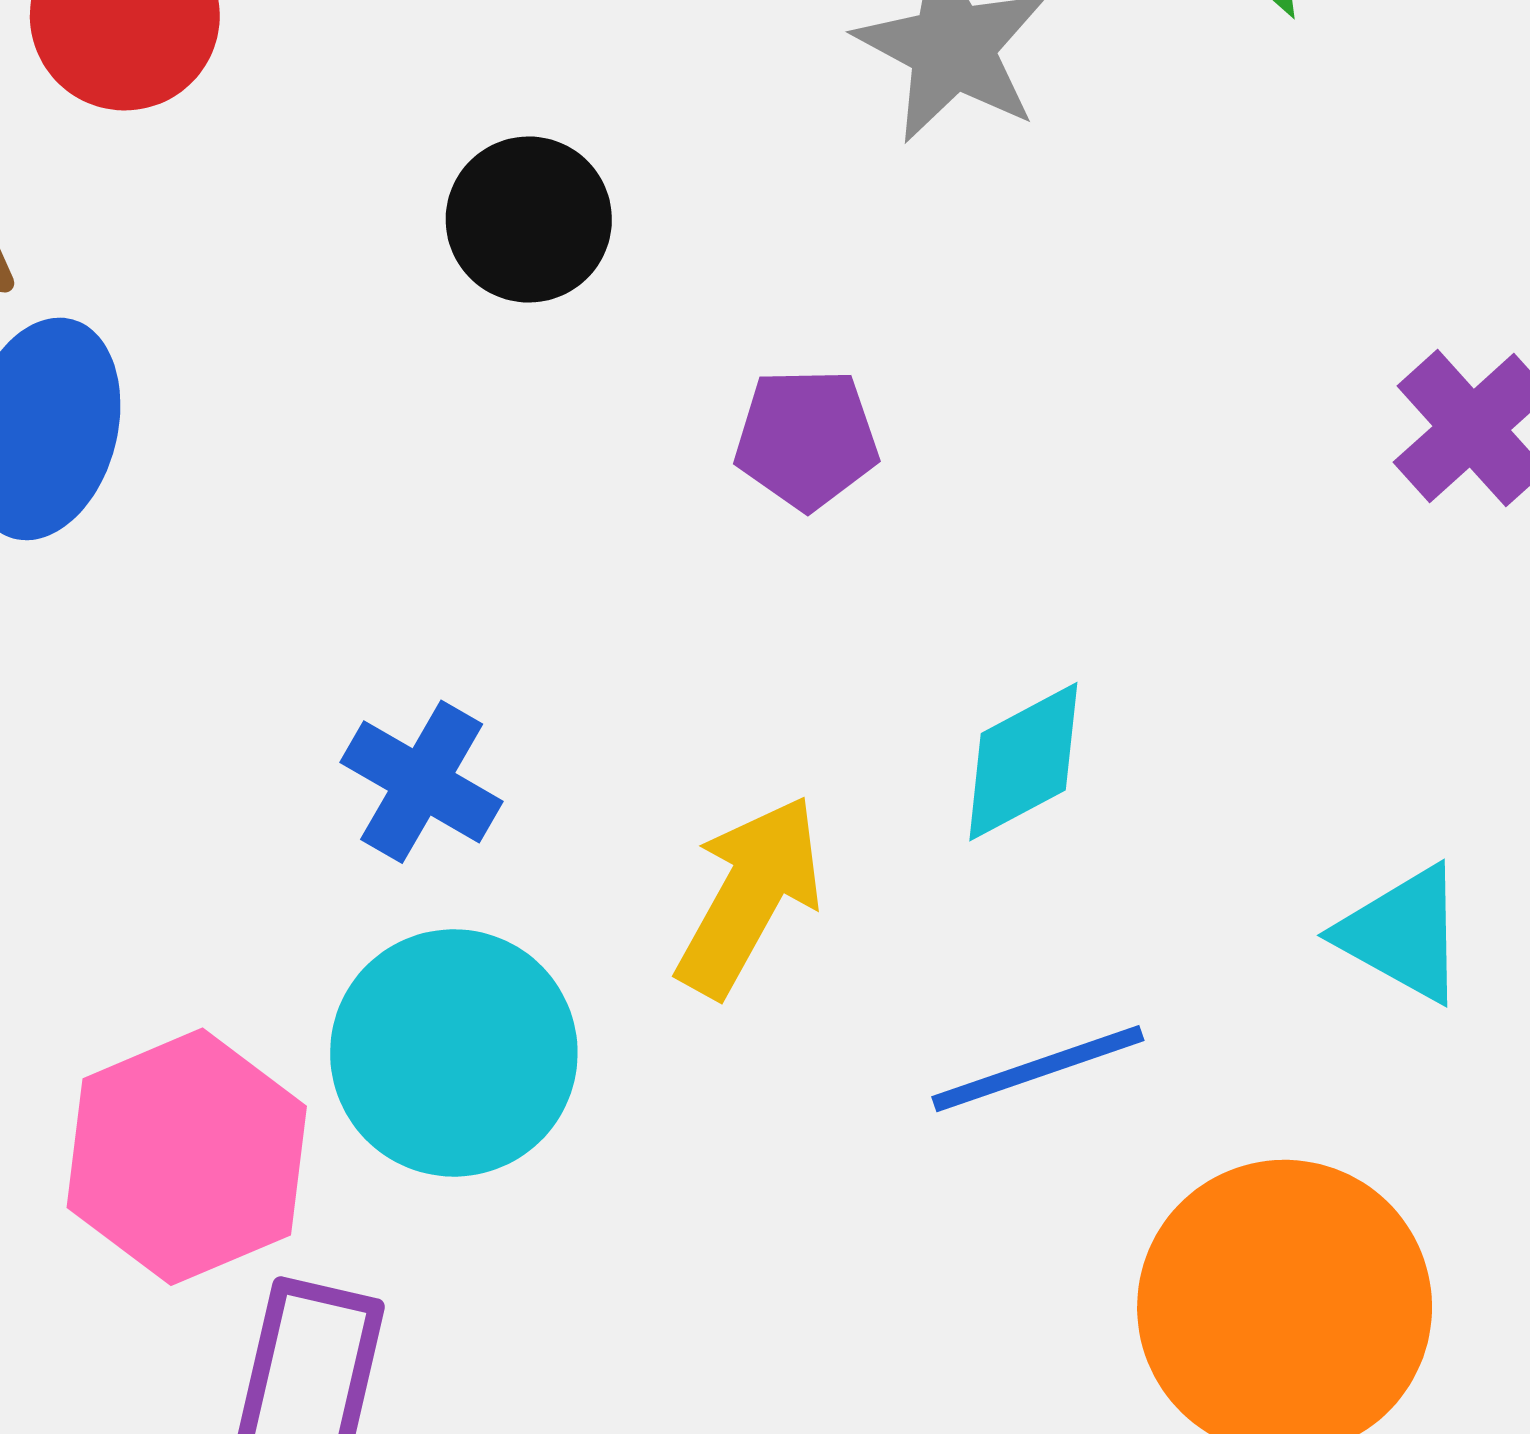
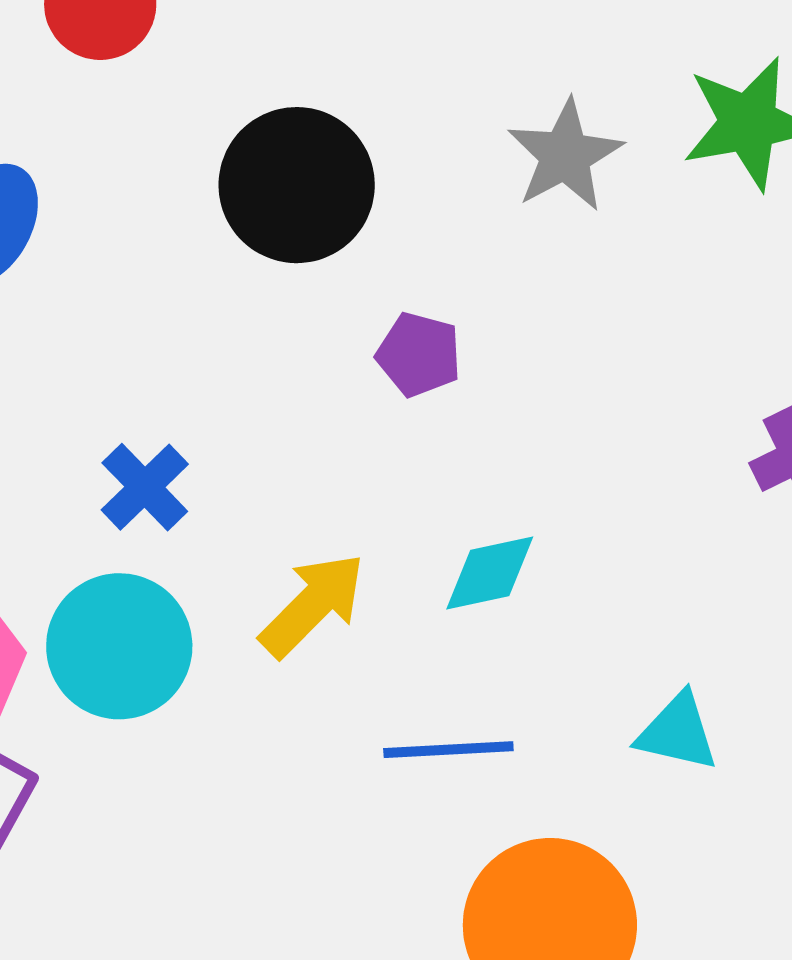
black circle: (529, 219) -> (297, 185), size x1.6
cyan triangle: (1403, 934) -> (677, 732), turned -32

